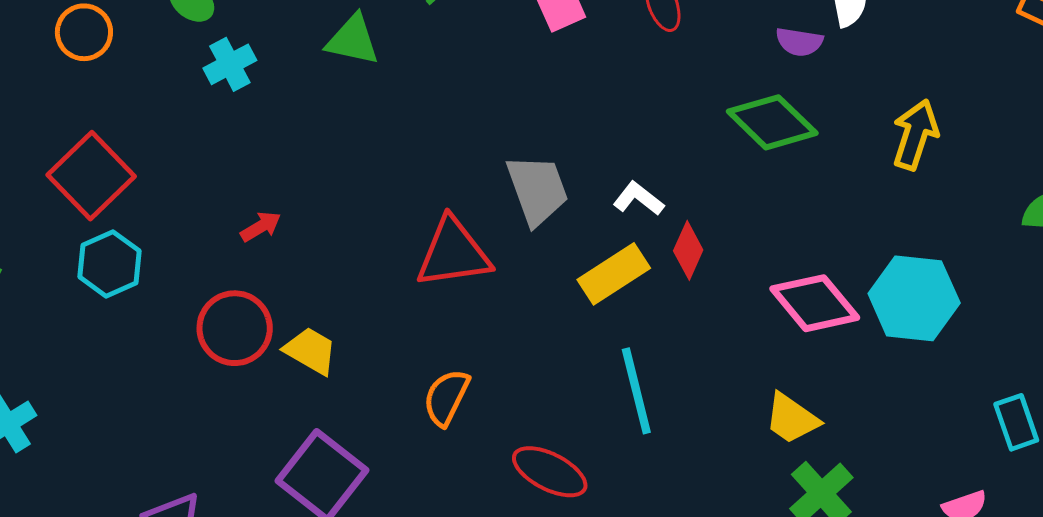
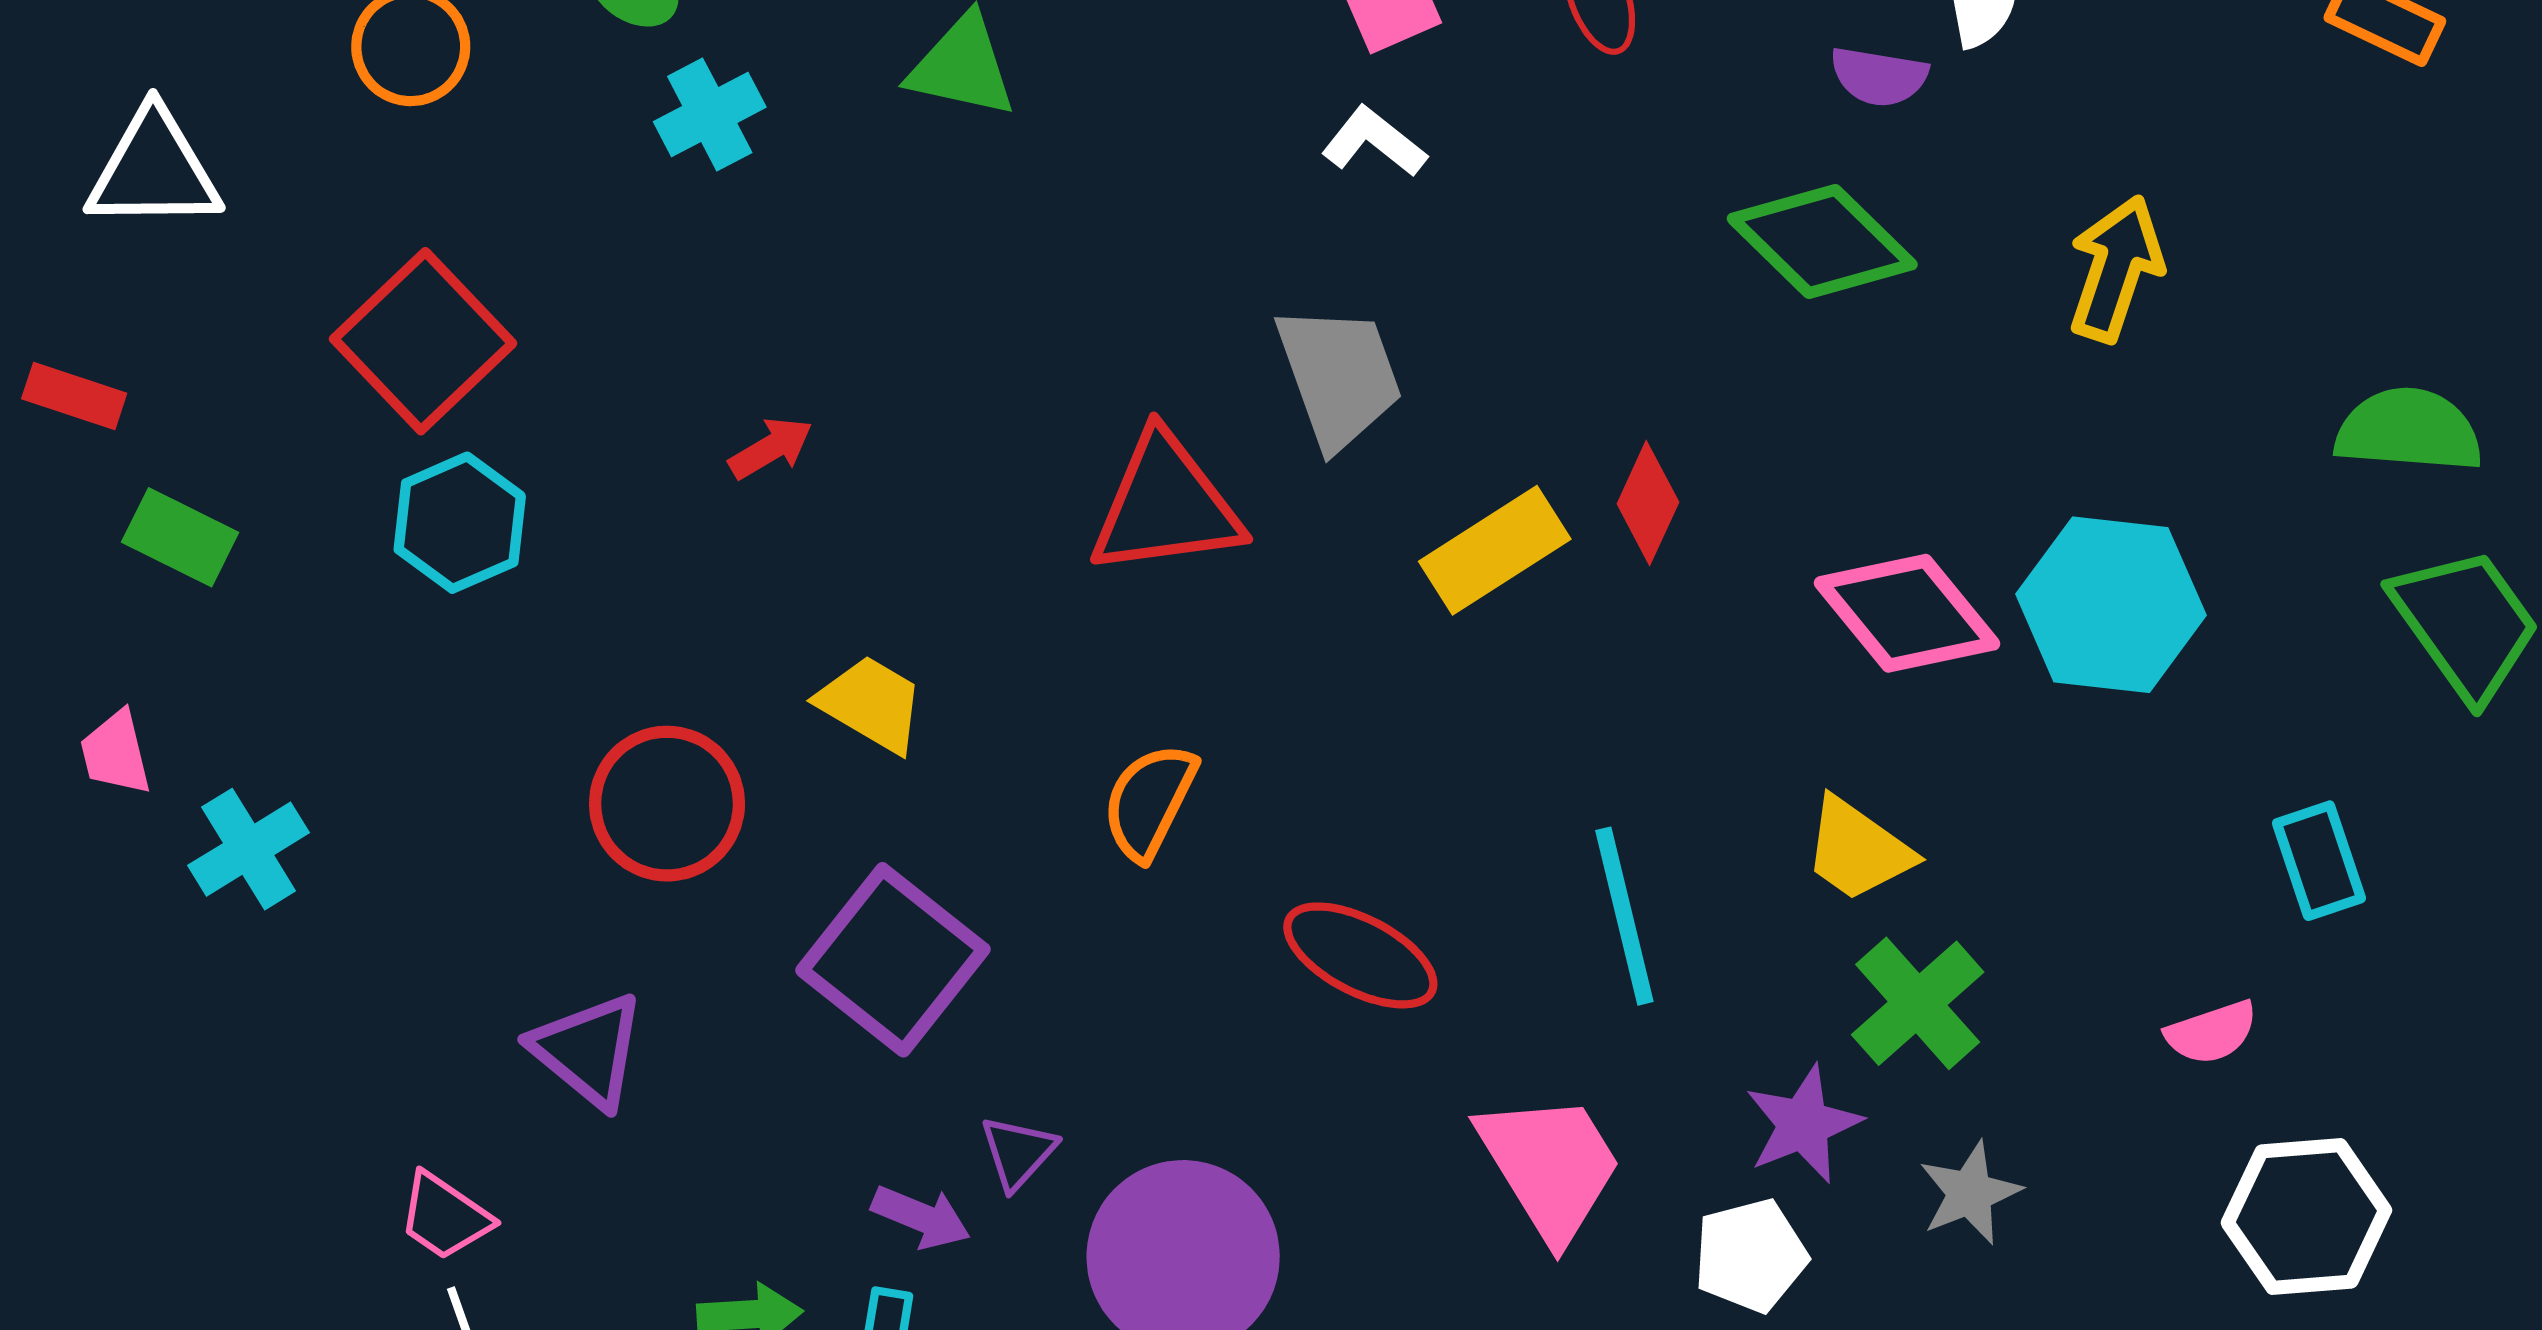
white L-shape: (639, 199) -> (1374, 142), moved
red circle: (235, 328) -> (667, 804), moved
cyan line: (636, 391) -> (1624, 916), moved

